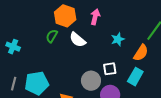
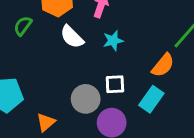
green semicircle: (52, 36) -> (23, 26), moved
cyan star: (118, 39) -> (113, 41), moved

